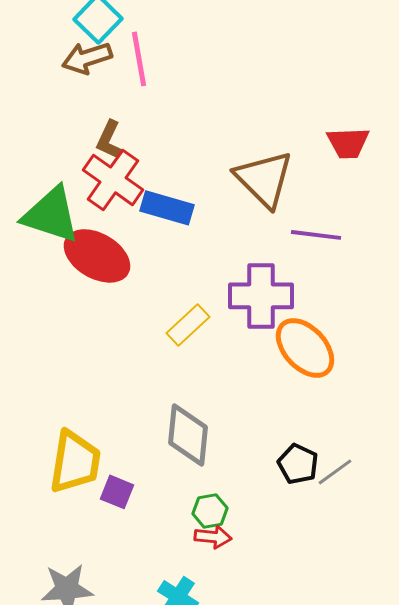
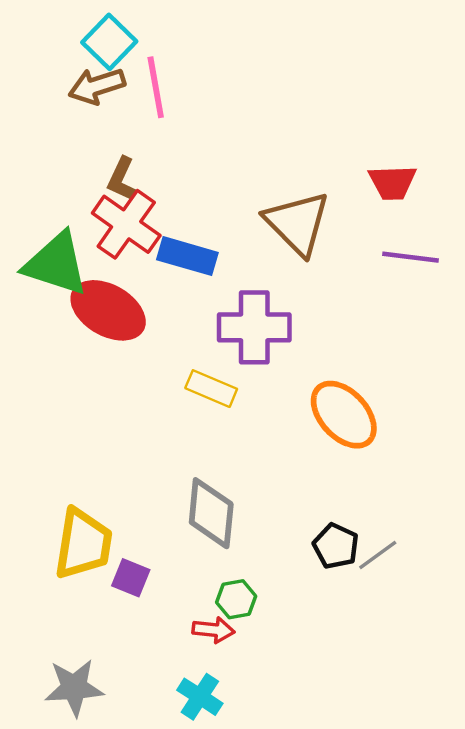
purple line: (316, 235) -> (411, 257), moved
purple cross: (261, 296) -> (254, 327), moved
yellow rectangle: (188, 325) -> (211, 389), turned 66
red arrow: (213, 537) -> (213, 630), moved

